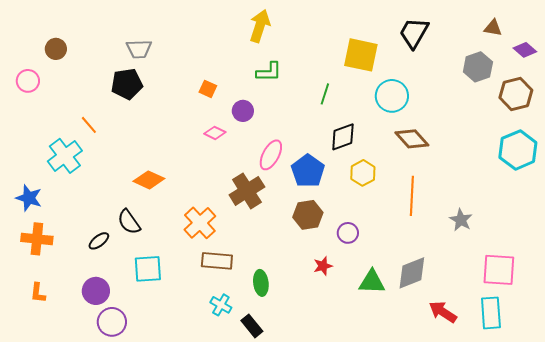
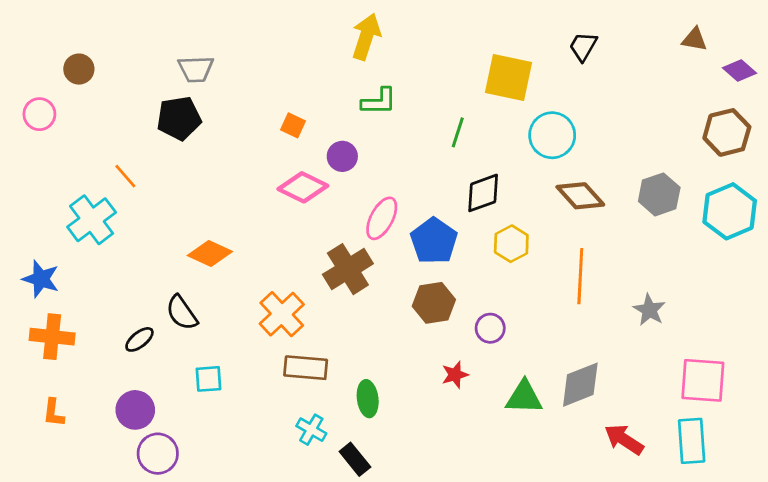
black trapezoid: (414, 33) -> (583, 46), size x0.7
gray hexagon: (478, 67) -> (659, 194), moved
pink diamond: (215, 133) -> (303, 187), size x1.6
cyan square: (148, 269) -> (208, 379), size x0.7

